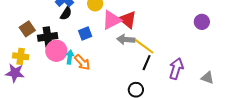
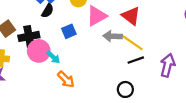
red triangle: (128, 20) -> (131, 16), moved
cyan arrow: (70, 57) -> (53, 57), turned 128
orange arrow: (82, 62) -> (66, 79), moved
black line: (147, 63) -> (136, 60), turned 49

